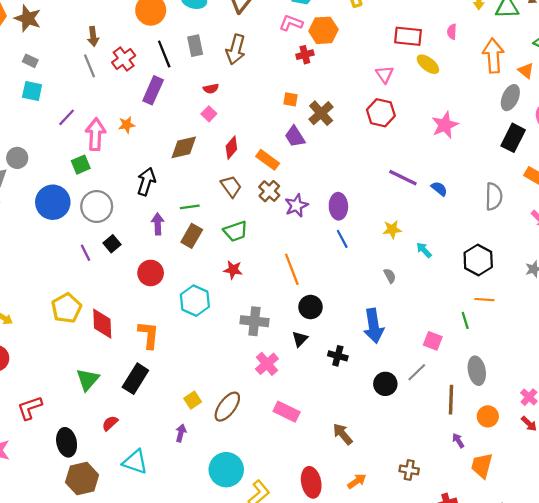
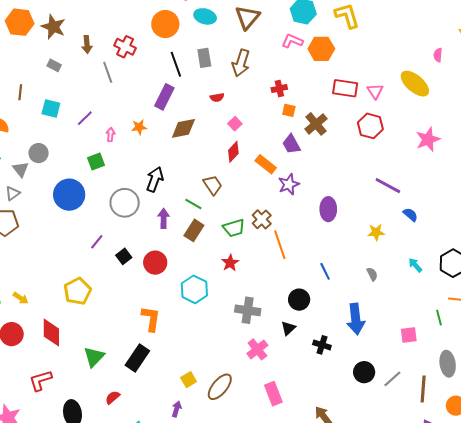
brown arrow: (93, 36) -> (87, 44), moved
red rectangle: (408, 36) -> (345, 88), moved
red cross: (305, 55) -> (279, 89), moved
red cross: (124, 59) -> (125, 47), moved, turned -30
yellow ellipse: (428, 64) -> (415, 84), size x1.4
cyan square: (32, 91) -> (51, 108), moved
pink square: (209, 114) -> (235, 124), moved
pink arrow: (96, 134) -> (111, 135), size x0.5
brown diamond: (184, 147) -> (183, 128), moved
brown trapezoid: (231, 186) -> (213, 185), moved
blue semicircle: (439, 189) -> (410, 215), moved
brown cross: (269, 191) -> (262, 219), moved
purple star: (296, 205) -> (289, 184), moved
gray circle: (97, 206) -> (125, 203), moved
green line: (190, 207) -> (193, 204), turned 36
blue line: (342, 239) -> (325, 271), moved
black square: (112, 244) -> (124, 256), moved
cyan arrow: (424, 250) -> (415, 265), moved
purple line: (85, 253) -> (97, 242), turned 63
orange line: (292, 269) -> (280, 245), moved
red star: (233, 270) -> (230, 263), turned 30
red diamond: (102, 324) -> (51, 333), moved
pink square: (433, 341) -> (409, 335), turned -30
gray line: (417, 372) -> (392, 379), moved
pink rectangle: (287, 412) -> (273, 394), turned 40

